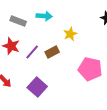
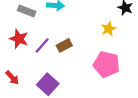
yellow star: (70, 34) -> (109, 29), moved

